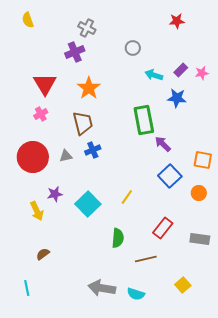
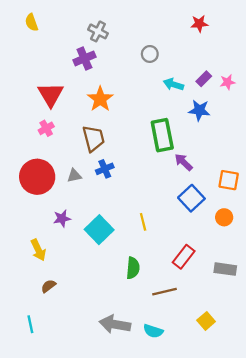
yellow line: (127, 197) -> (143, 222), turned -49
yellow arrow: (37, 211) -> (38, 250), moved

